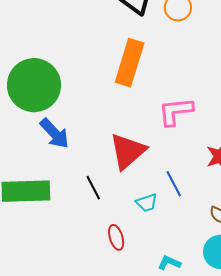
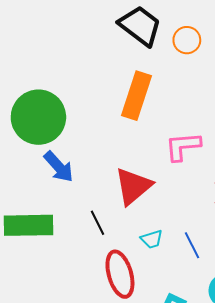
blue line: (174, 184) -> (192, 245), moved
red ellipse: (116, 237) -> (120, 274), size x1.8

